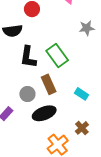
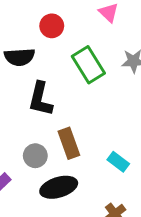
green rectangle: (57, 56) -> (88, 65), moved

